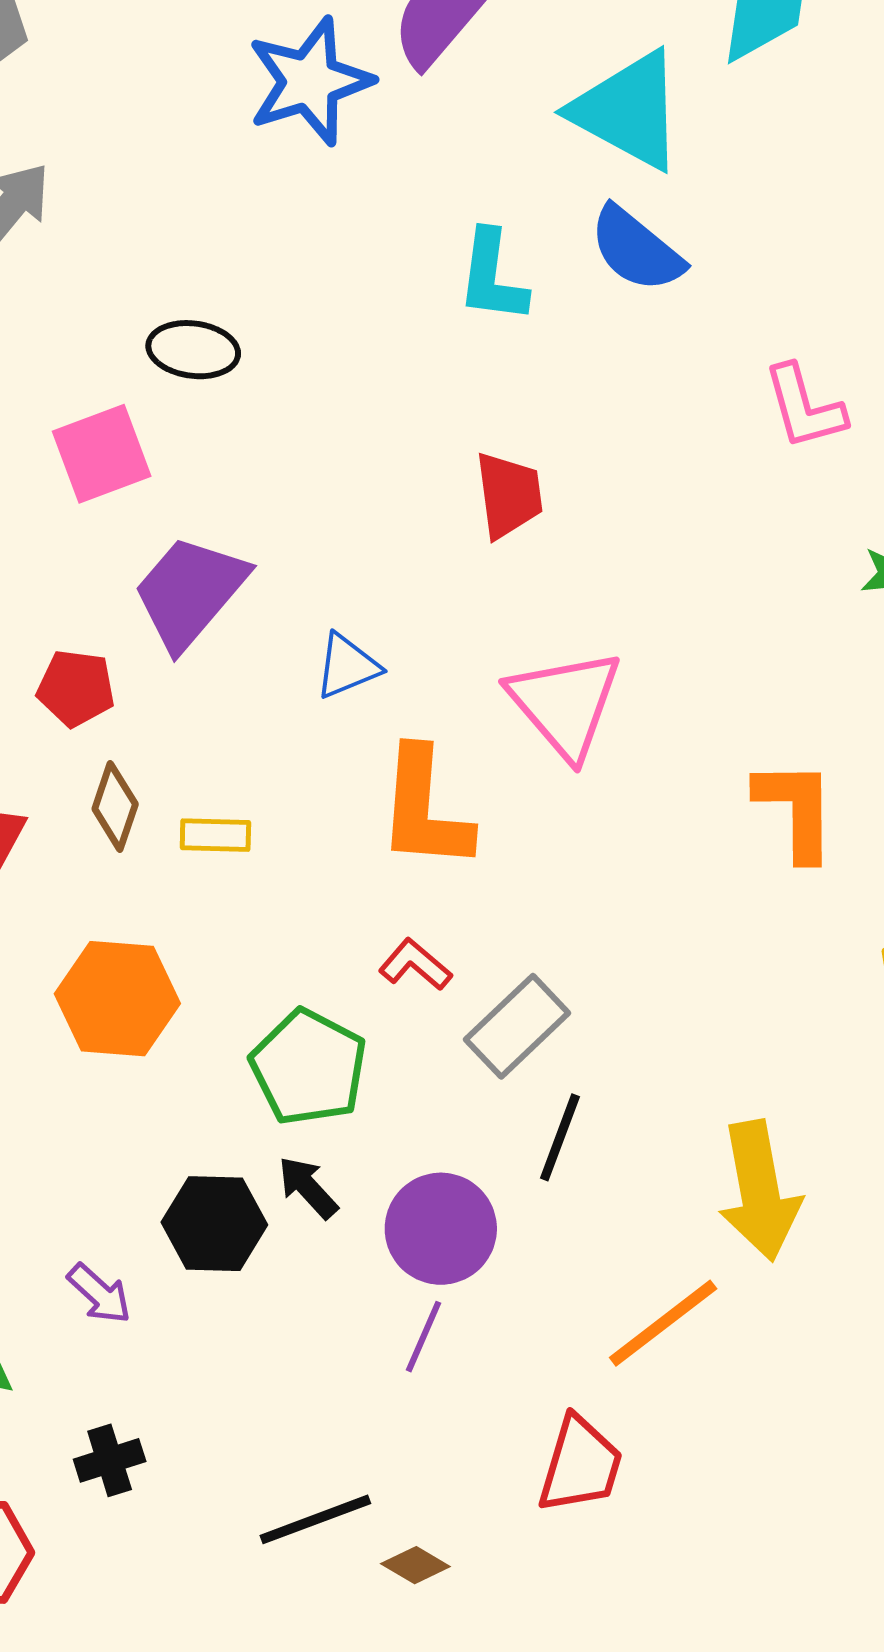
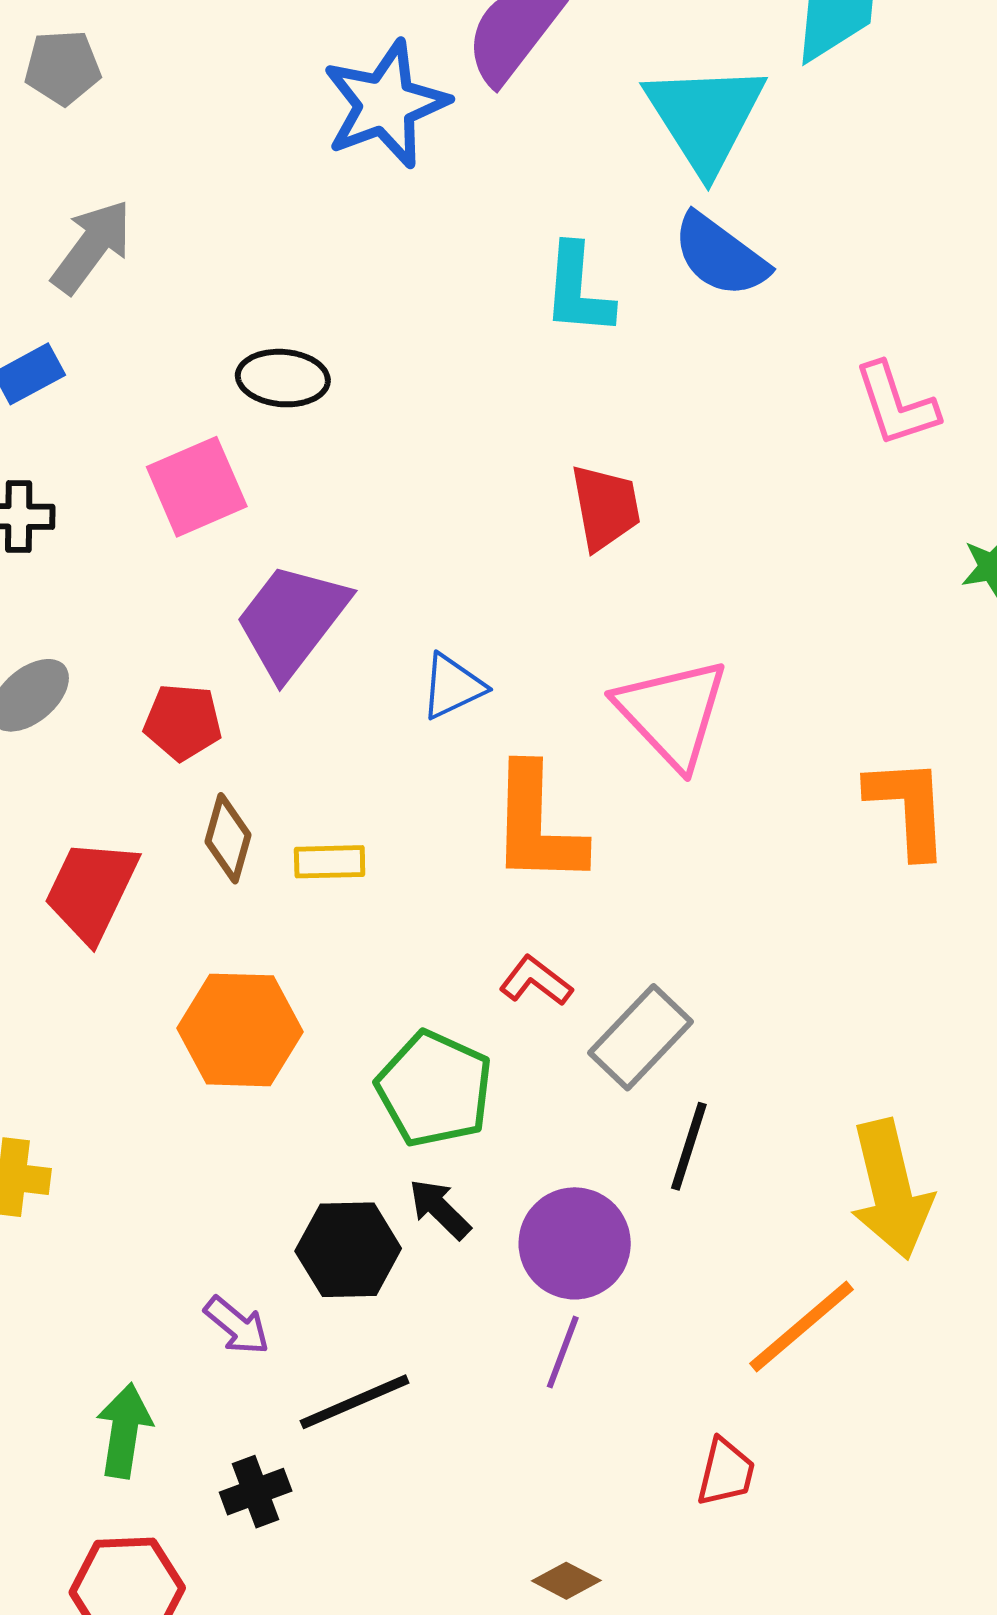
cyan triangle: (628, 110) -> (705, 117), turned 32
red trapezoid: (580, 1465) -> (726, 1472), size x0.7
black line: (315, 1519) -> (355, 1402), moved

